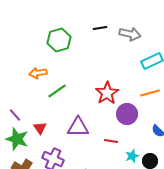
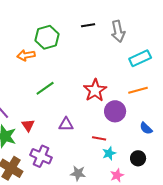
gray arrow: (130, 34) -> (118, 31), turned 65
orange arrow: (38, 73) -> (26, 55), moved
purple triangle: (78, 127) -> (66, 124), size x0.7
cyan star: (132, 156) -> (109, 153), moved

